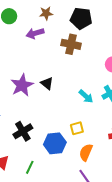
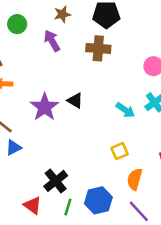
purple arrow: (35, 33) -> (52, 41), turned 84
black cross: (23, 131) -> (56, 181), moved
blue hexagon: (55, 143) -> (98, 200), moved

